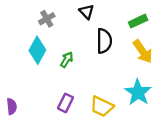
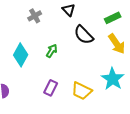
black semicircle: (104, 41) -> (84, 35), turned 135
cyan diamond: (37, 50) -> (21, 55), moved

